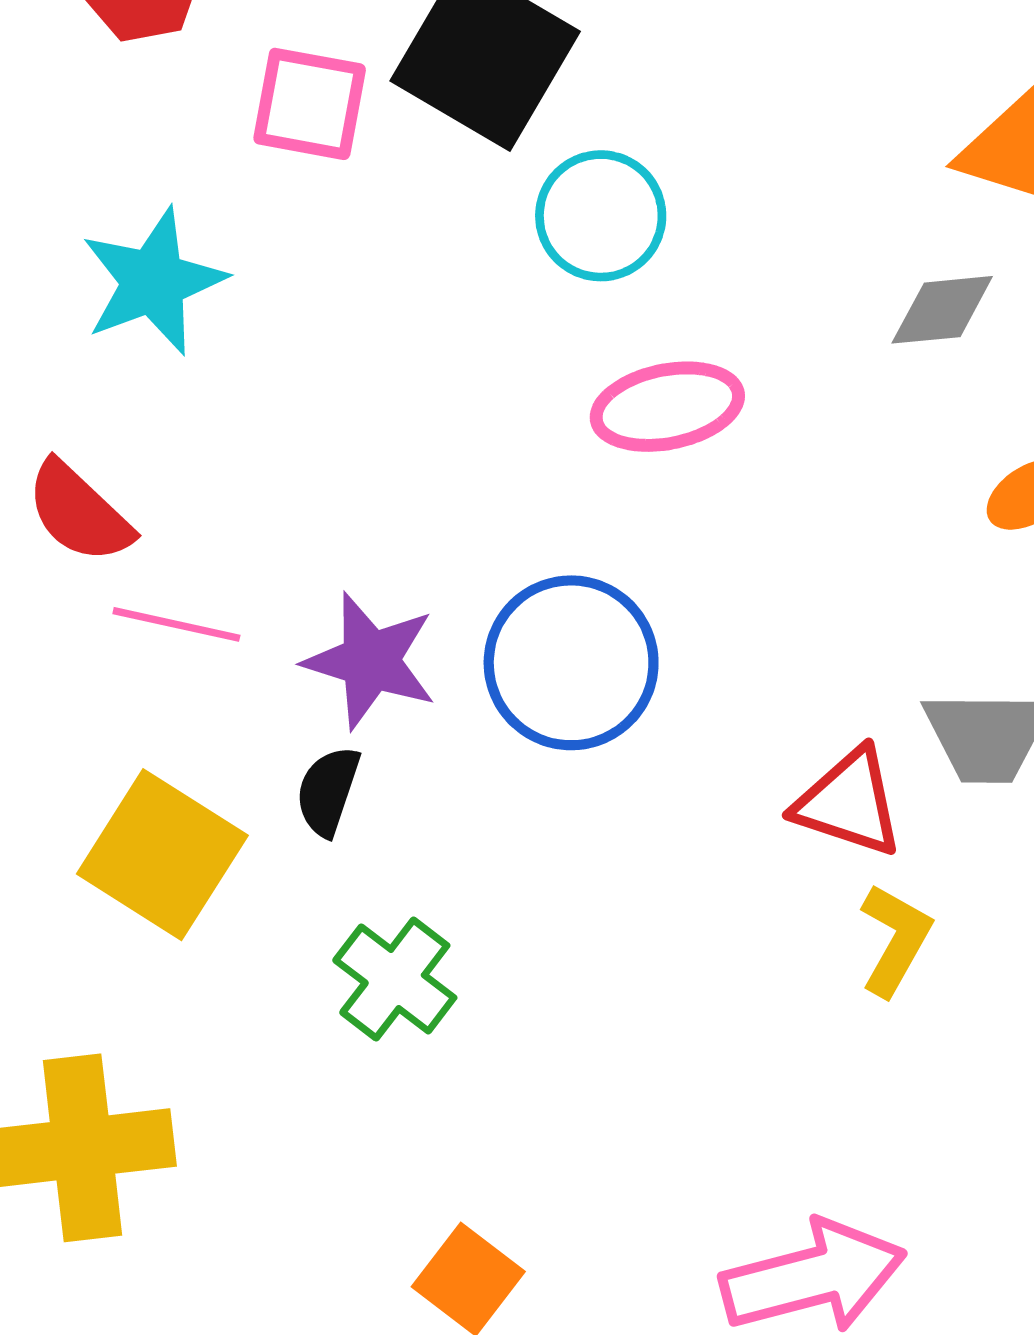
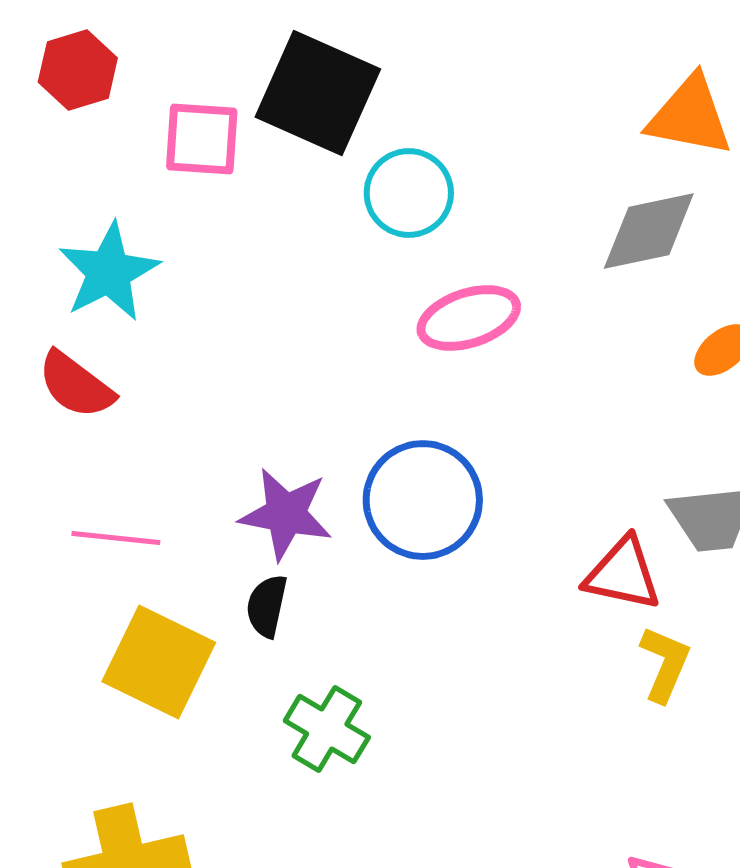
gray diamond: (942, 310) -> (649, 231), size x1.4
red semicircle: (79, 512) -> (76, 385), moved
pink line: (176, 624) -> (116, 538), moved

